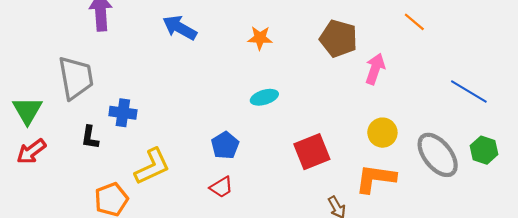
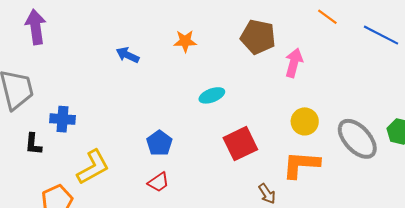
blue arrow: (180, 28) -> (128, 55), moved, size x0.7
blue line: (469, 91) -> (381, 35), moved
cyan ellipse: (264, 97) -> (212, 95), moved

